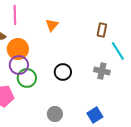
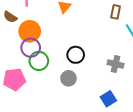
gray cross: (102, 71) -> (116, 64), moved
gray circle: (55, 114) -> (68, 78), moved

